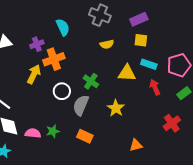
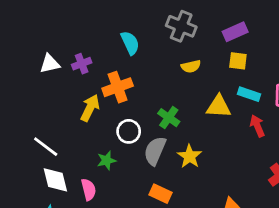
purple cross: (37, 44) -> (82, 64), moved
yellow star: (116, 108) -> (190, 156), moved
green star: (53, 131) -> (107, 160), moved
pink semicircle: (33, 133) -> (89, 190), turned 70

